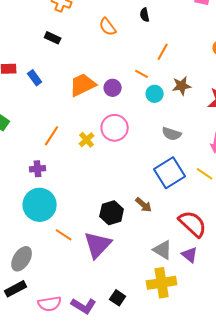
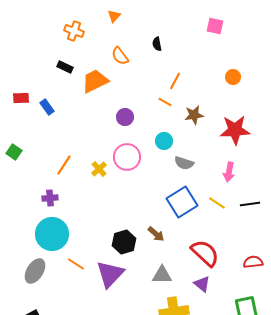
orange line: (142, 74) -> (165, 102), moved
orange trapezoid: (83, 85) -> (95, 81), moved
cyan circle: (155, 94) -> (164, 141), moved
gray triangle: (163, 250) -> (162, 275), moved, turned -30
gray ellipse: (22, 259) -> (35, 271), moved

